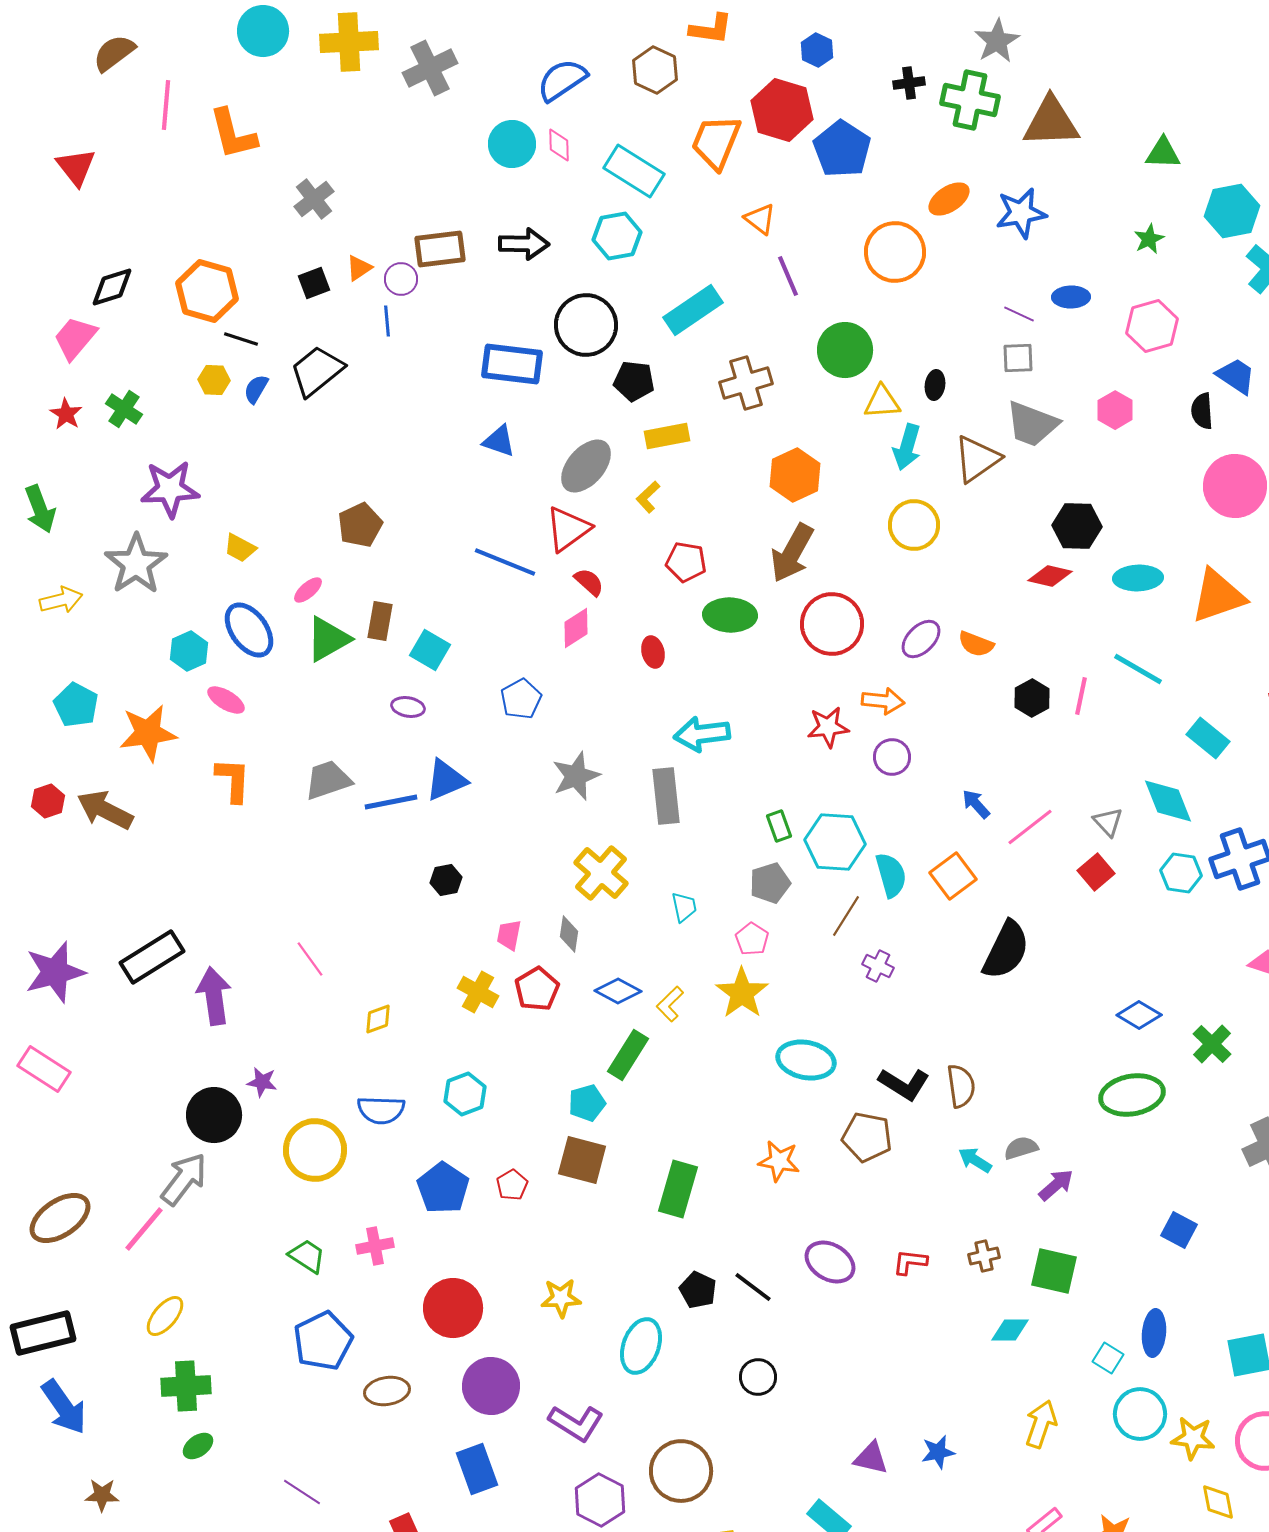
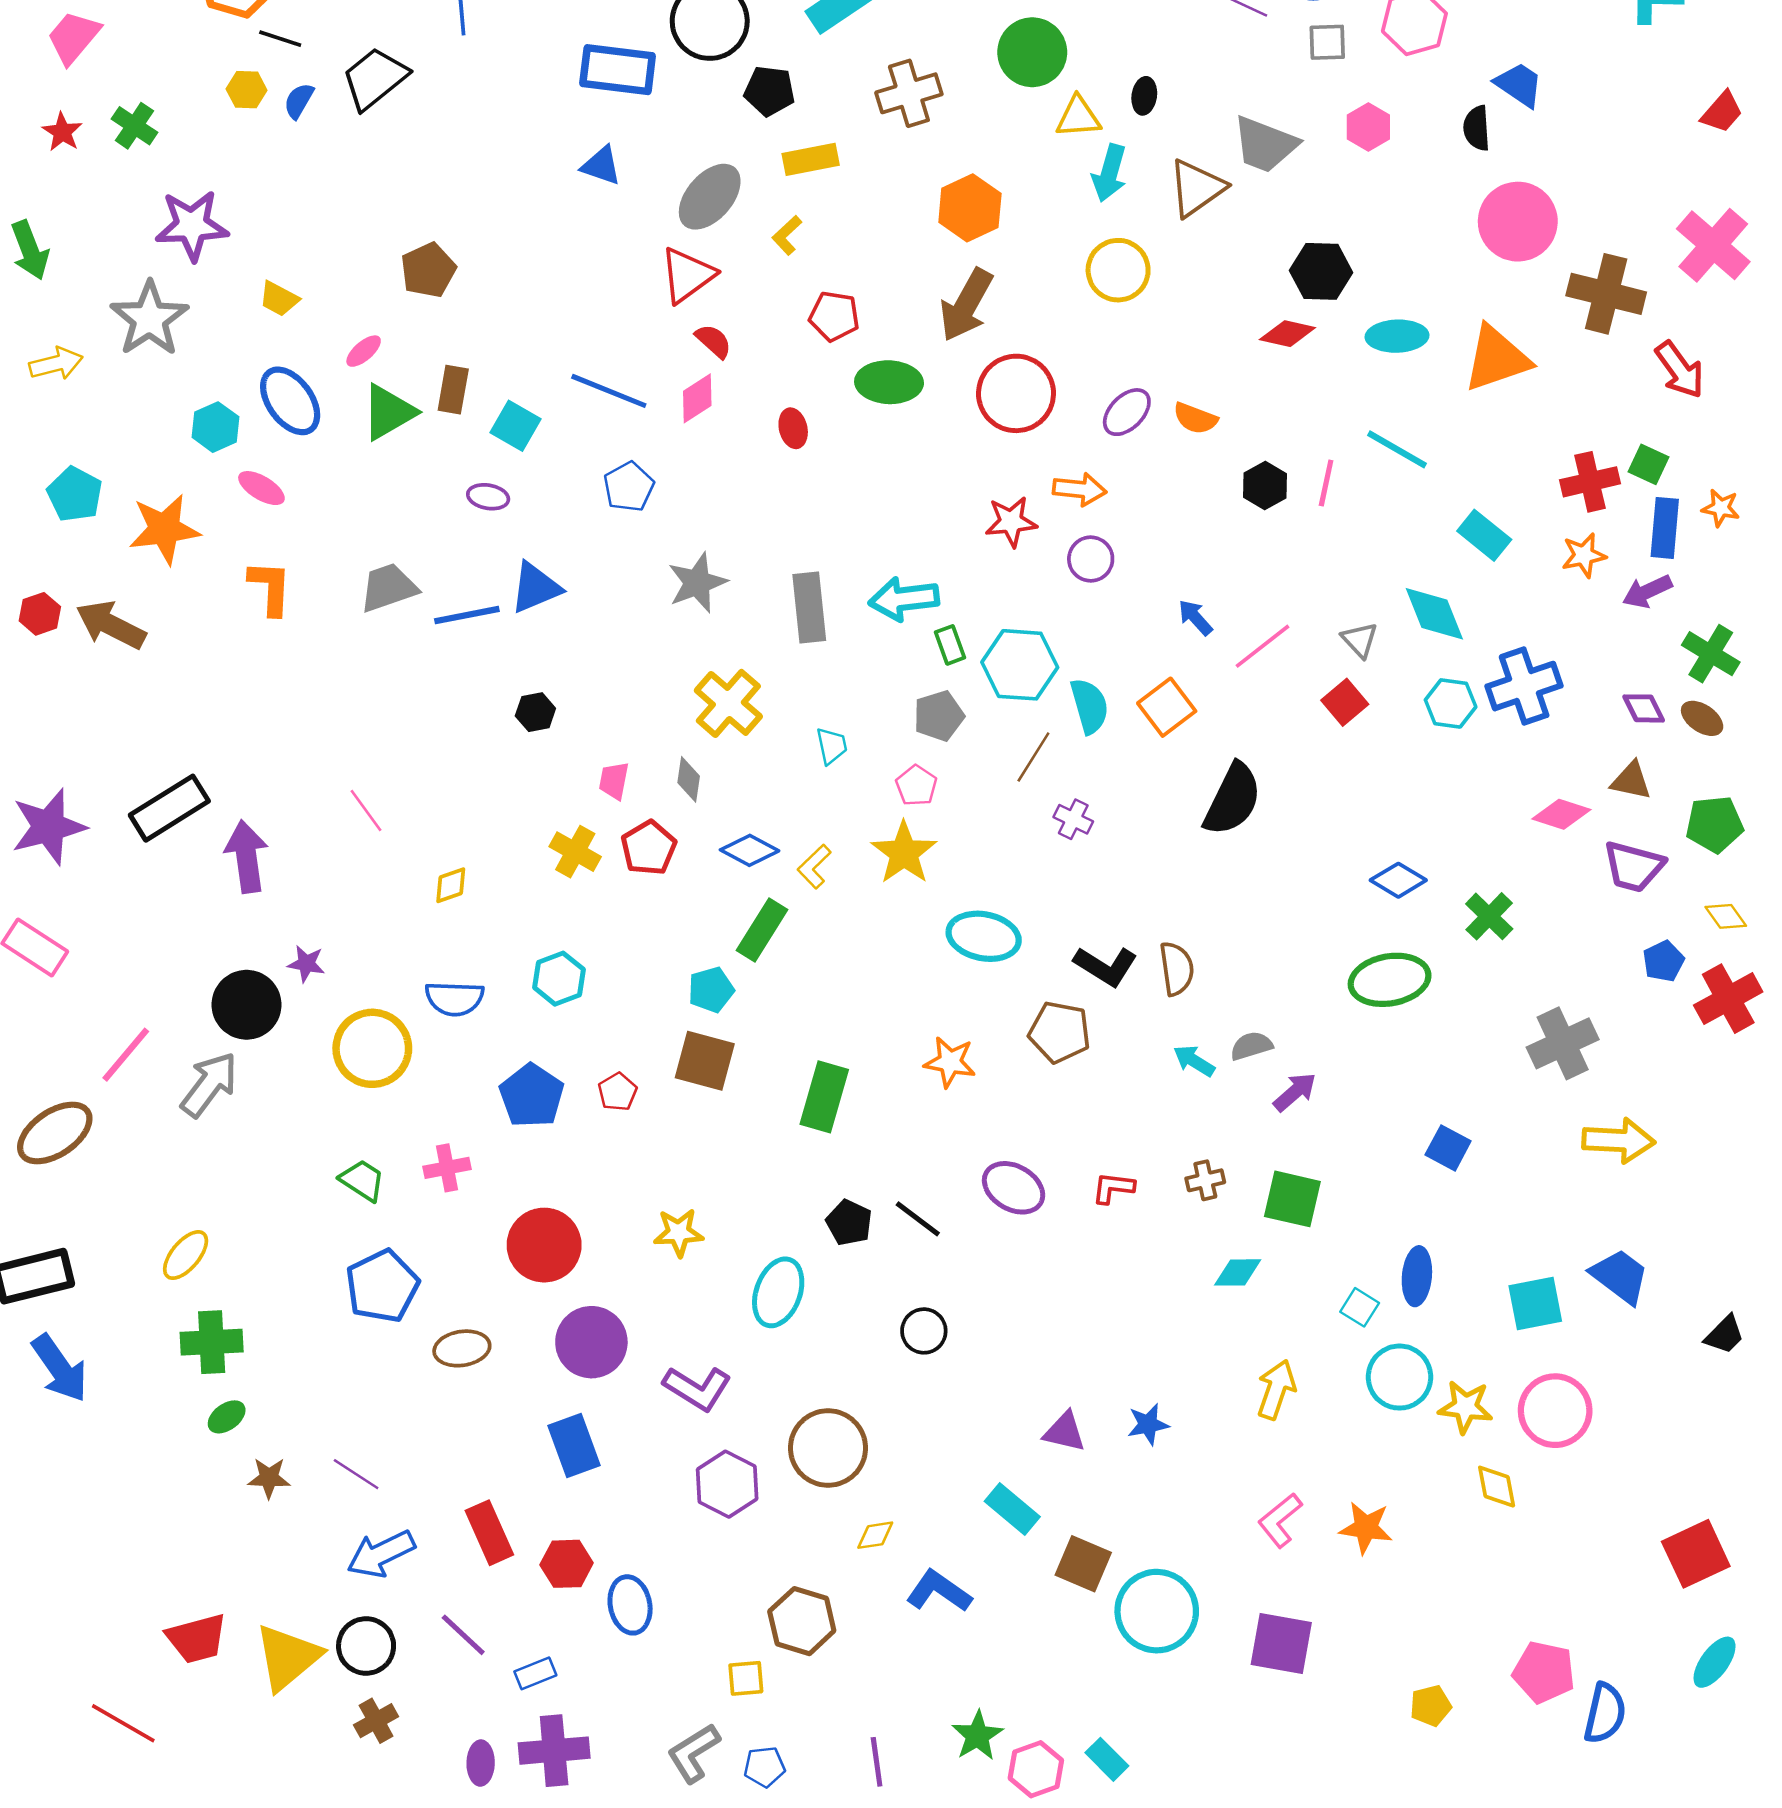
gray square: (1018, 358) -> (1327, 42), moved
blue line: (505, 562) -> (609, 391), moved
cyan arrow: (702, 734) -> (904, 599), moved
pink line: (144, 1229) -> (126, 1055), moved
brown star: (102, 1495) -> (269, 1478), moved

